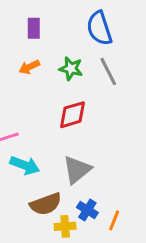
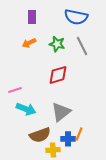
blue semicircle: (99, 28) -> (76, 17), turned -60
blue cross: (87, 210) -> (68, 139), turned -32
orange line: (114, 220) -> (79, 134), moved

